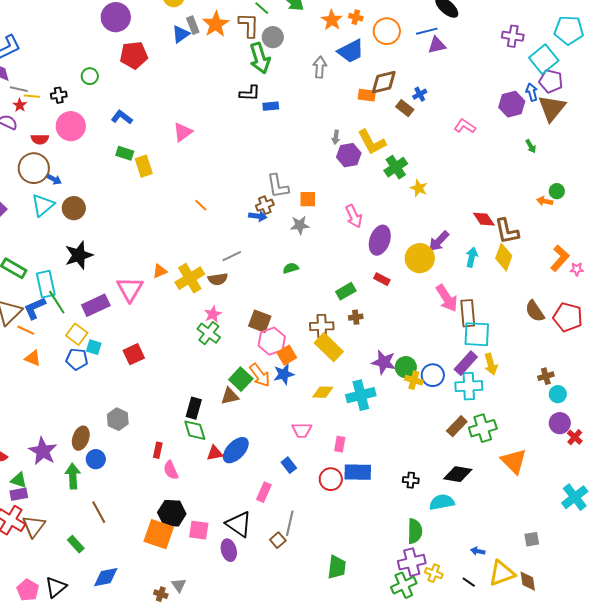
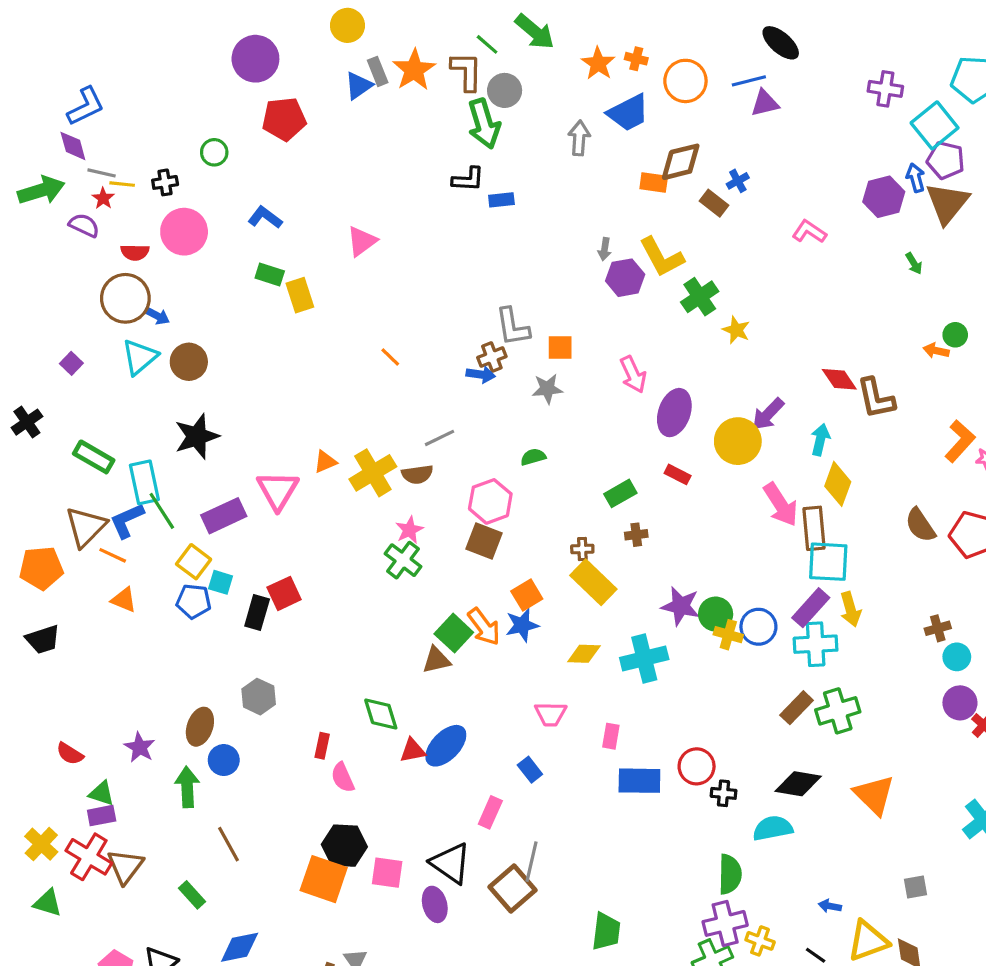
yellow diamond: (504, 257) -> (838, 484), moved
brown cross: (322, 326) -> (582, 549), size x0.6
pink hexagon: (272, 341) -> (490, 501), moved
black rectangle: (194, 408) -> (257, 612), moved
purple star: (43, 451) -> (140, 747), size x0.7
orange triangle: (514, 461) -> (874, 795), moved
red circle: (331, 479) -> (697, 766), moved
brown square: (278, 540) -> (513, 889), size x1.8

